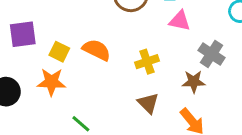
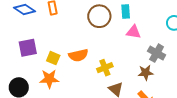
orange semicircle: (96, 50) -> (78, 55), turned 144
yellow cross: (147, 62) -> (105, 68), moved

